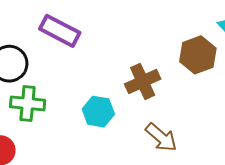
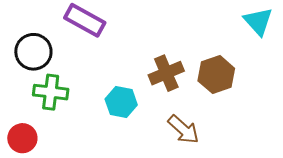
brown hexagon: (198, 55) -> (216, 75), moved

